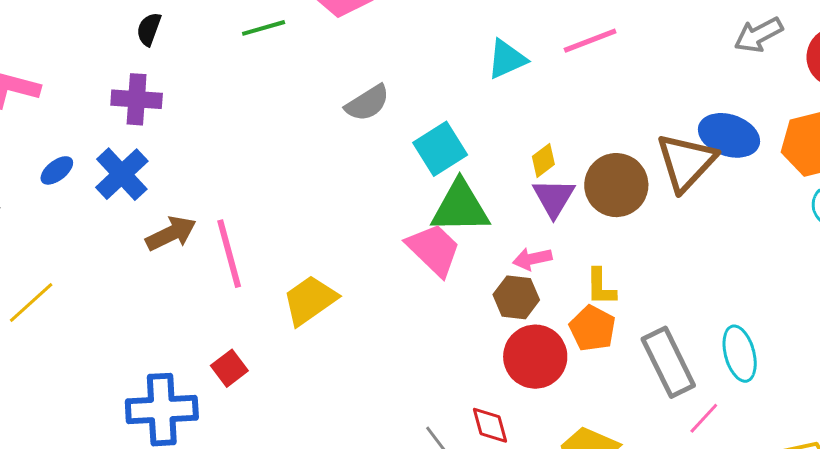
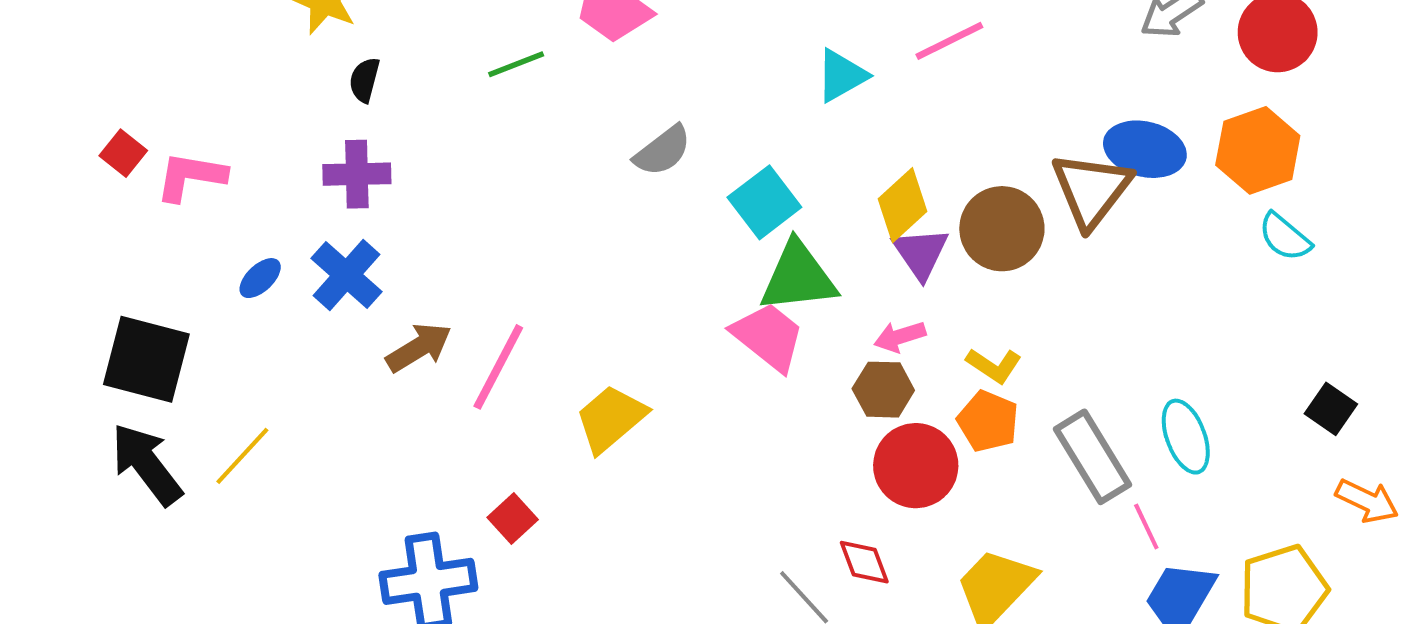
yellow diamond: (543, 160) -> (903, 205), size x1.6
pink line: (229, 254) -> (498, 367), turned 48
yellow L-shape: (601, 287) -> (994, 365), turned -51
pink line: (704, 418) -> (1146, 526), turned -63

